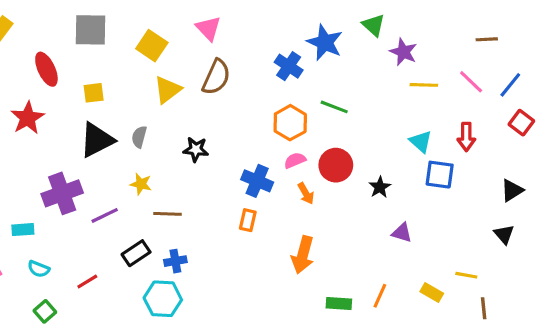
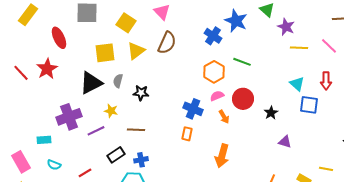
yellow square: (94, 93) -> (105, 53), moved, size x1.5
black star: (196, 149) -> (141, 93), moved
yellow star: (141, 184) -> (111, 111), moved

